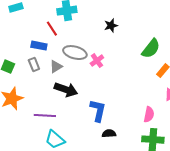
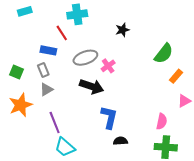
gray ellipse: (75, 53) -> (85, 58), turned -35
gray triangle: (56, 67) -> (46, 90), moved
black arrow: (66, 90) -> (92, 86), moved
purple line: (45, 116) -> (55, 122), turned 65

